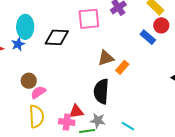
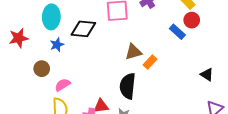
blue star: (18, 44) -> (57, 45), moved
brown circle: (29, 81) -> (42, 69), moved

